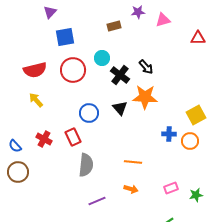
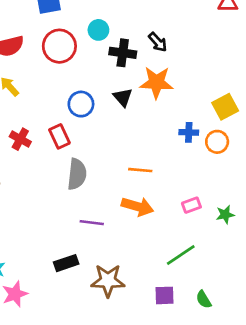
black cross: (120, 75) -> (123, 53), turned -30
orange arrow: (131, 189) -> (138, 206), size x1.6
purple line: (97, 201) -> (92, 223), turned 30

